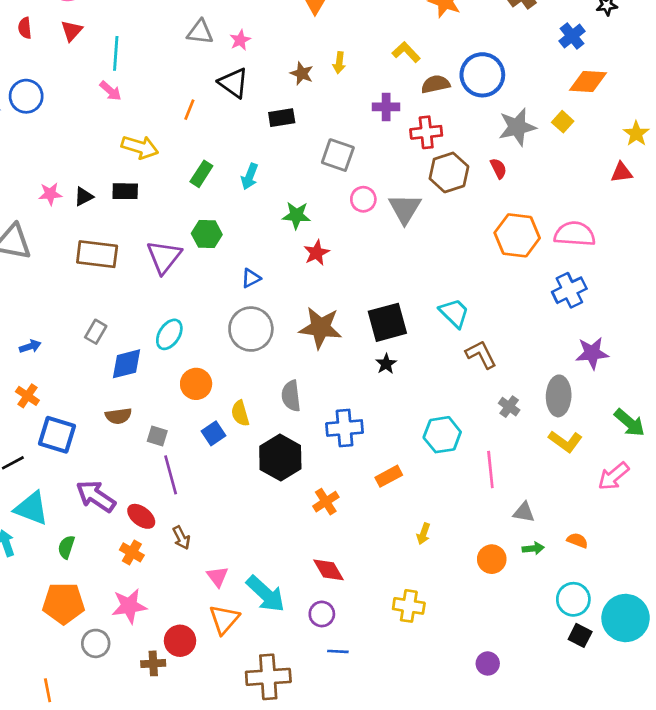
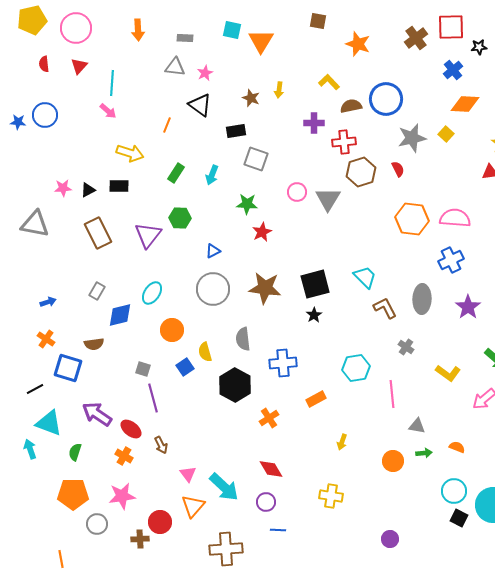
gray square: (338, 155) -> (256, 159), moved
brown rectangle: (97, 254) -> (98, 233), turned 56
purple star: (592, 353) -> (468, 307), turned -30
gray ellipse: (559, 396) -> (422, 299), moved
brown semicircle: (118, 416) -> (94, 344), moved

